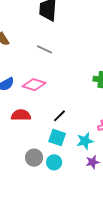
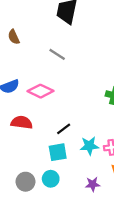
cyan square: (57, 138) -> (58, 152), turned -36
cyan star: (85, 141) -> (89, 146), moved
gray circle: (34, 158) -> (25, 182), moved

